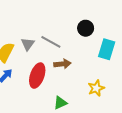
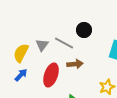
black circle: (86, 28) -> (84, 30), moved

